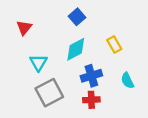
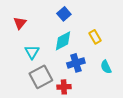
red cross: (91, 100) -> (64, 87), moved

